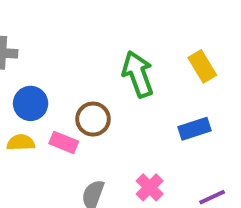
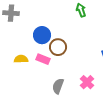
green arrow: (138, 74) -> (81, 10), moved, size x0.6
blue circle: (31, 103) -> (42, 35), moved

